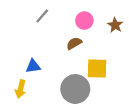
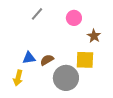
brown star: (115, 25) -> (94, 36), moved
brown semicircle: (74, 43) -> (47, 60), moved

